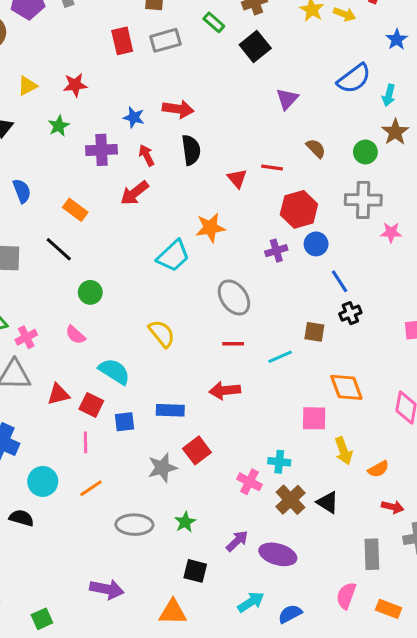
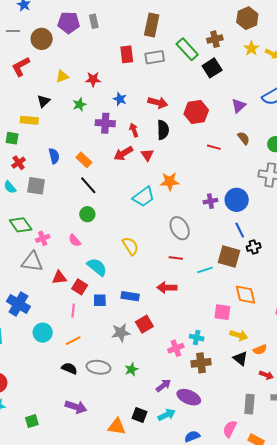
green rectangle: (214, 22) -> (187, 49), size x1.6
purple triangle: (287, 99) -> (239, 106), moved
blue star: (134, 117) -> (120, 99), moved
red triangle: (237, 179) -> (147, 155), moved
blue semicircle: (22, 191) -> (54, 156), moved
red hexagon: (299, 209) -> (196, 112), moved
blue circle: (316, 244) -> (237, 200), size x1.5
black line: (59, 249) -> (88, 185), moved
blue line: (340, 281) -> (240, 230), moved
brown square: (314, 332) -> (229, 256), size x1.6
yellow arrow: (344, 451) -> (239, 335), turned -60
pink cross: (249, 482) -> (176, 348), turned 35
brown cross: (290, 500) -> (201, 363), turned 30
black triangle: (328, 502) -> (240, 358), moved
black semicircle: (21, 518) -> (69, 368), moved
black square: (195, 571) -> (140, 415), moved
cyan arrow: (251, 602) -> (167, 415), moved

